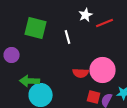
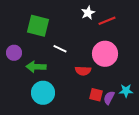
white line: (68, 37) -> (60, 49), moved, turned -48
pink circle: (103, 70) -> (105, 54), moved
green arrow: (30, 81) -> (36, 67), moved

